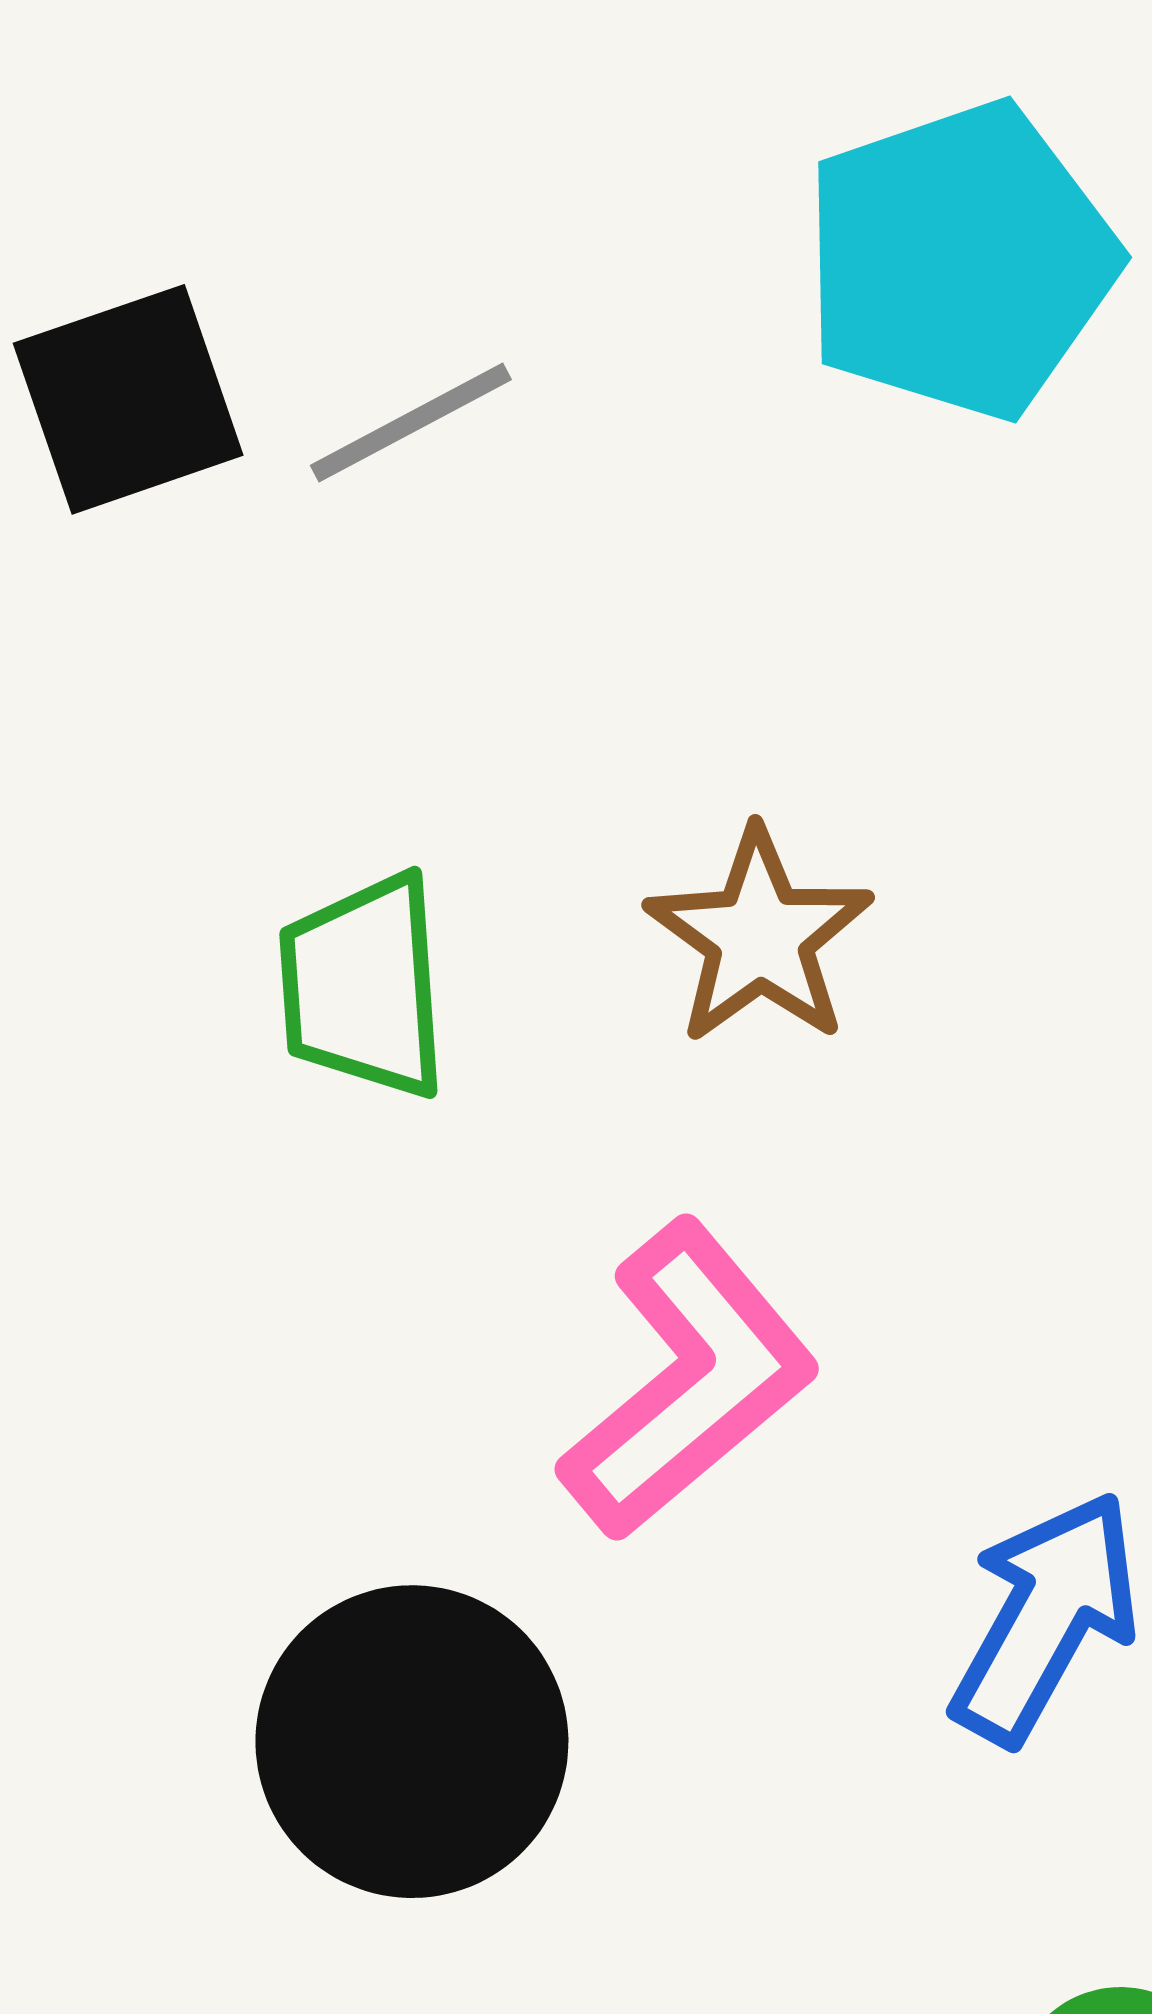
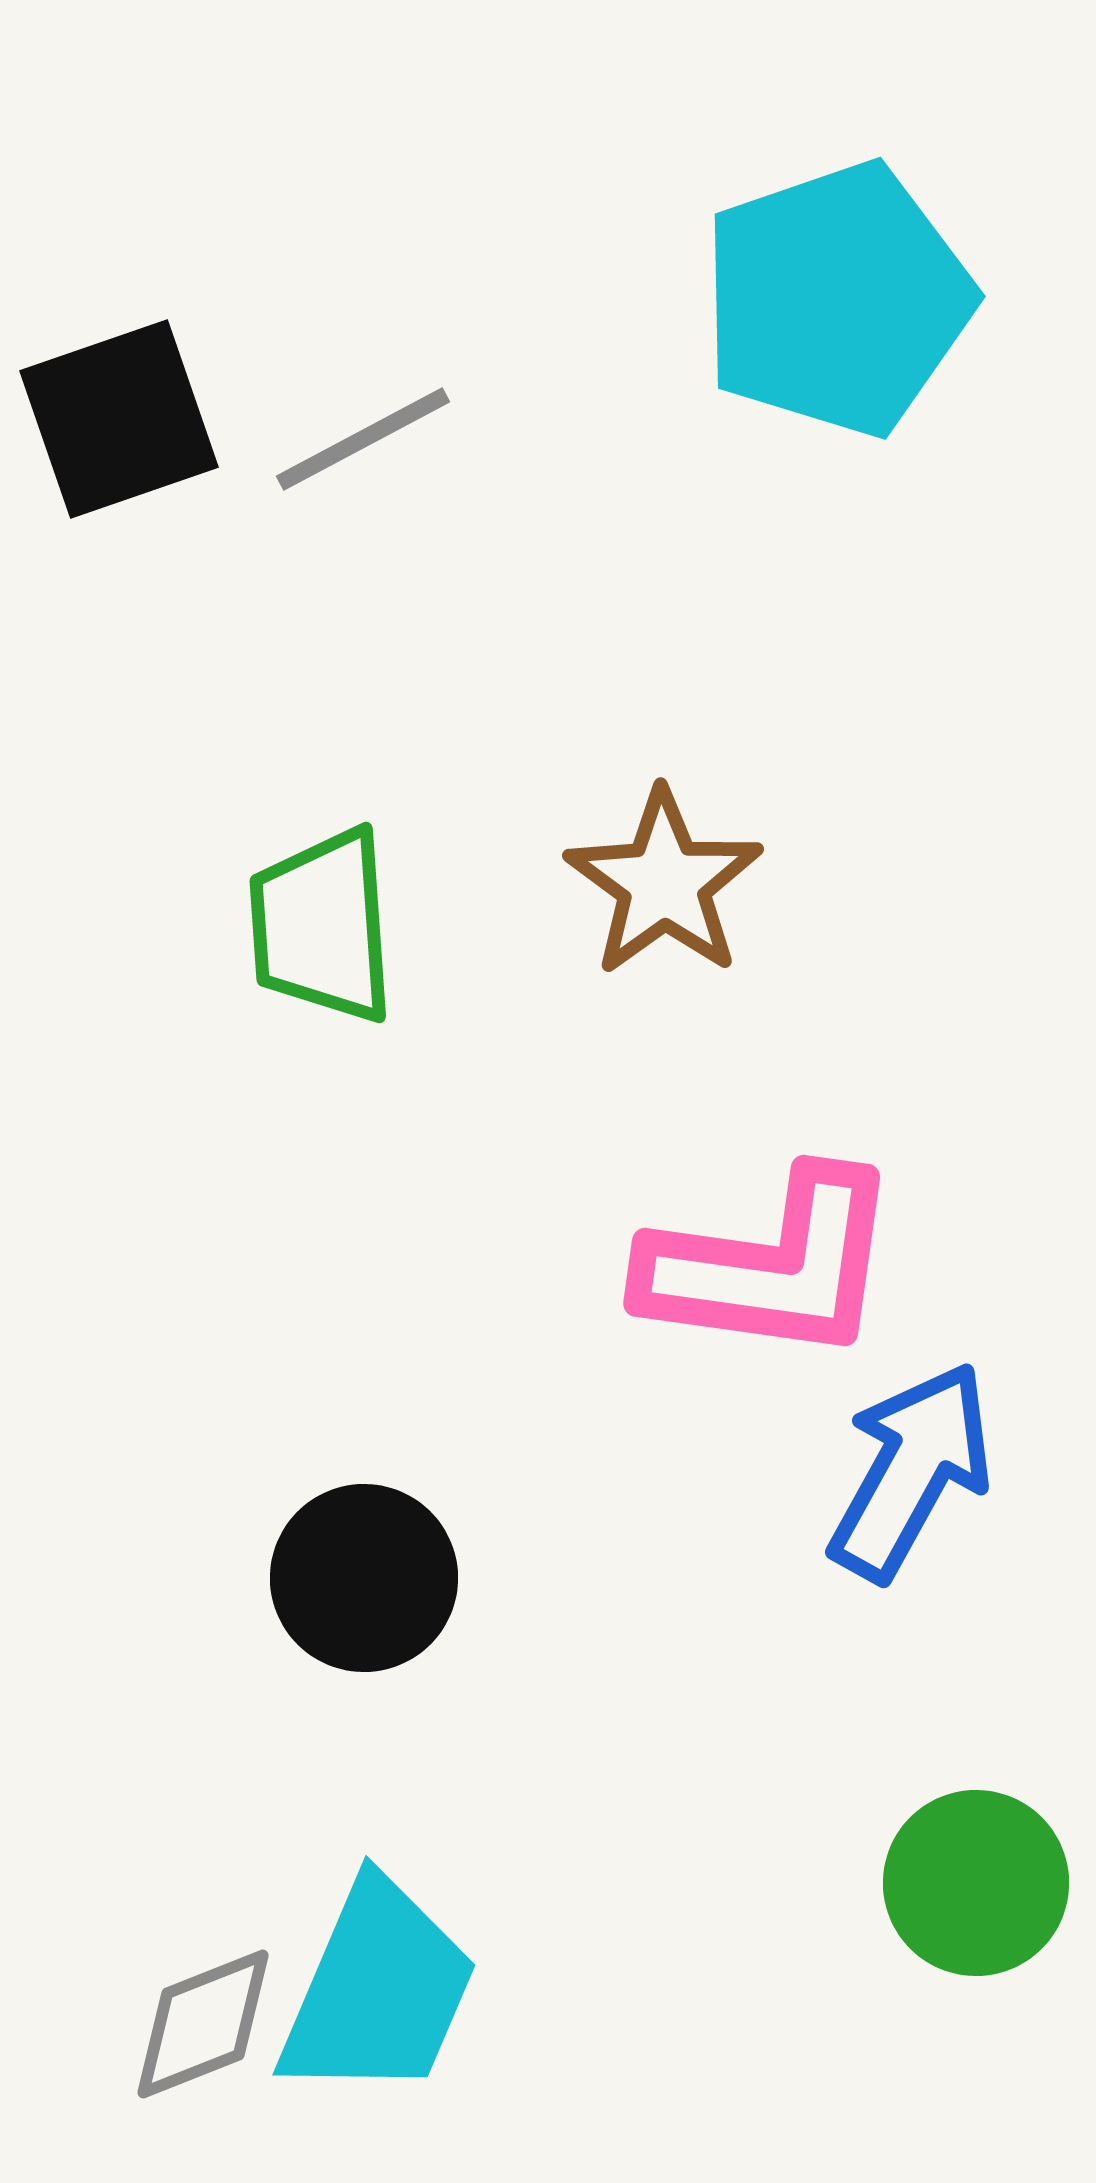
pink L-shape: (689, 1380) -> (771, 1266), moved, turned 48
black circle: (412, 1742) -> (364, 1578), size x0.7

